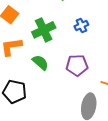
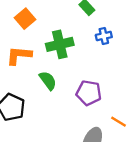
blue cross: (81, 26) -> (104, 36), moved

